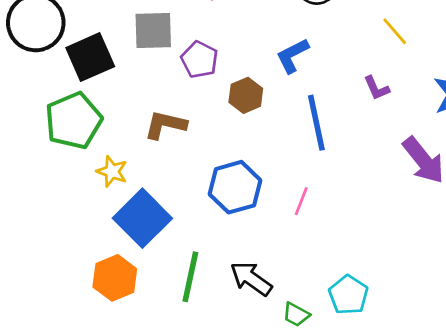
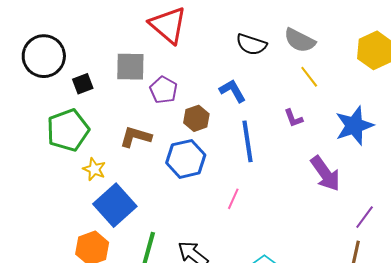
blue L-shape: (292, 56) -> (233, 91), turned 84
black square: (90, 57) -> (83, 84), size x0.6
blue hexagon: (235, 187) -> (186, 159), moved

